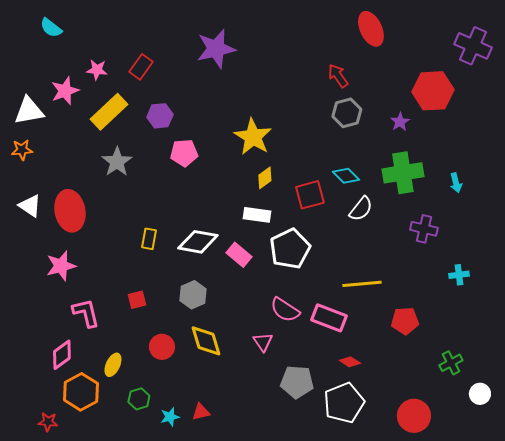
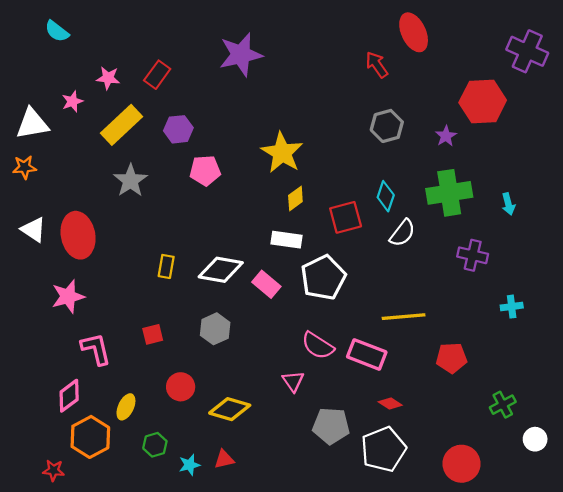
red arrow: (338, 76) -> (377, 65), moved
pink star: (65, 91) -> (72, 101), size x0.7
cyan diamond: (346, 176) -> (386, 196), turned 64
yellow diamond: (206, 341) -> (230, 409), moved, turned -57

